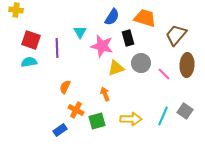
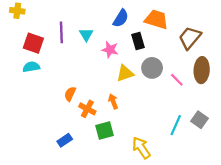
pink star: (102, 46) -> (110, 50), size x0.7
purple line: (57, 48) -> (61, 32), moved
orange cross: (76, 110) -> (87, 109), moved
yellow arrow: (131, 119) -> (141, 148), moved, turned -125

